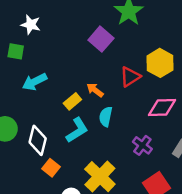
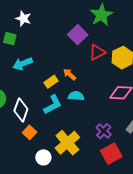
red triangle: (130, 77) -> (97, 52), moved
cyan semicircle: (106, 117) -> (76, 96), turned 77
purple cross: (142, 145) -> (104, 131), moved

